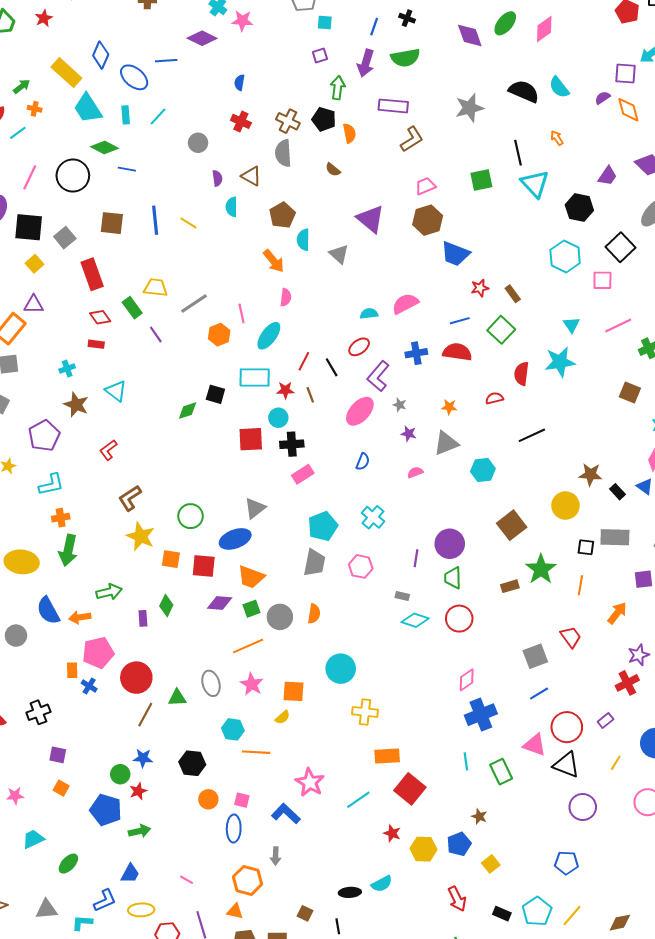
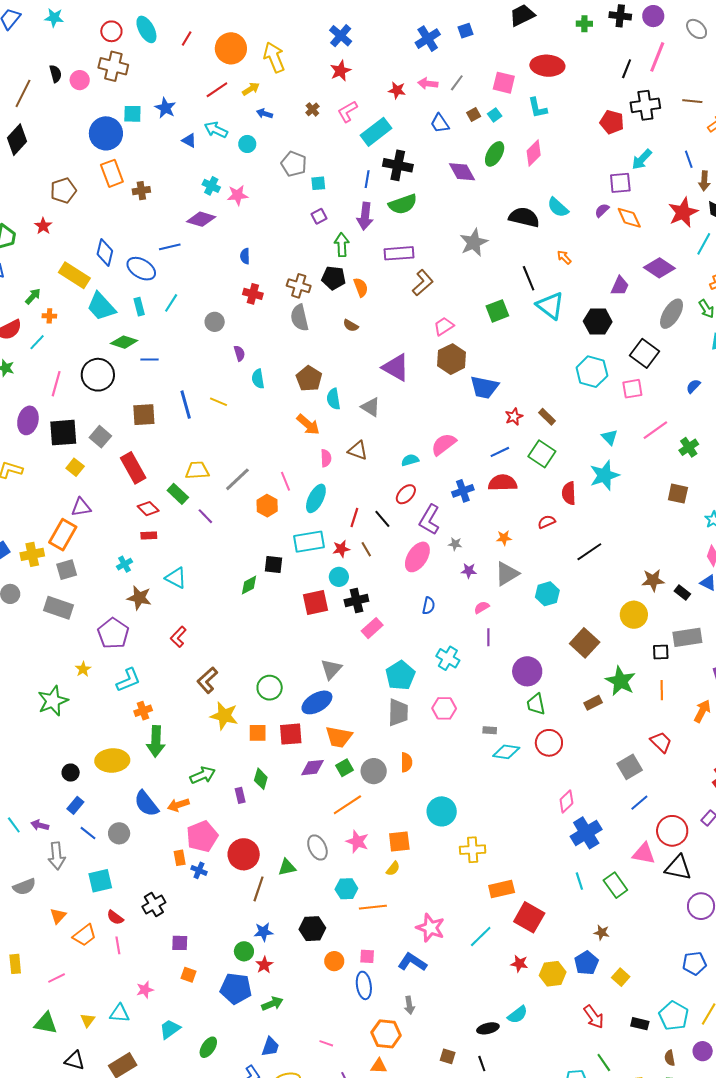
black cross: (407, 18) -> (398, 165), size x1.8
brown triangle: (251, 176) -> (358, 450), moved
purple line: (416, 558) -> (488, 637), moved

